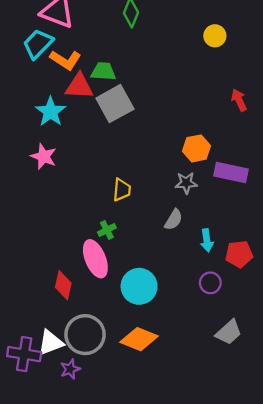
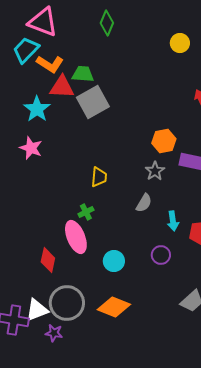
gray star: (186, 183) -> (155, 171), turned -30
purple circle: (210, 283) -> (161, 255), moved
cyan circle: (139, 286) -> (114, 261), size x0.7
purple star: (70, 369) -> (54, 333), turned 30

